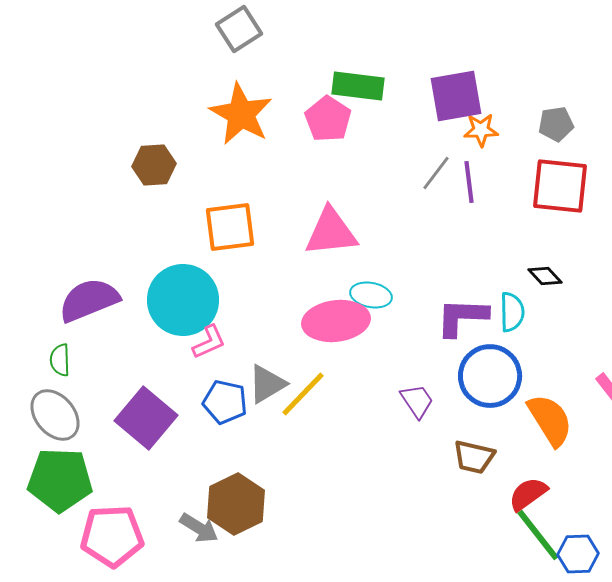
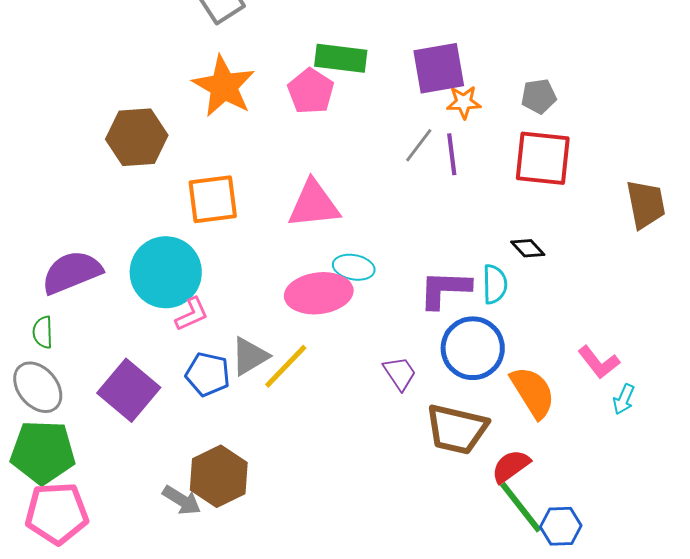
brown hexagon: (154, 165) -> (137, 137), size x1.4
brown trapezoid: (474, 457) -> (457, 429), size x1.5
pink pentagon: (112, 536) -> (57, 513), moved

